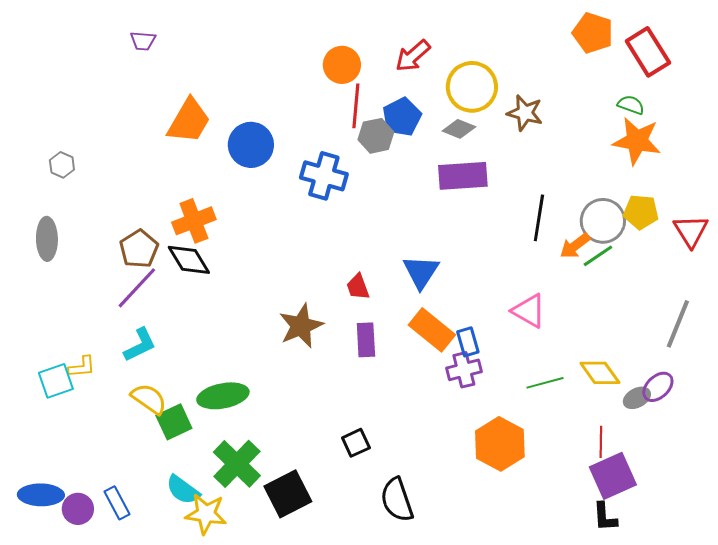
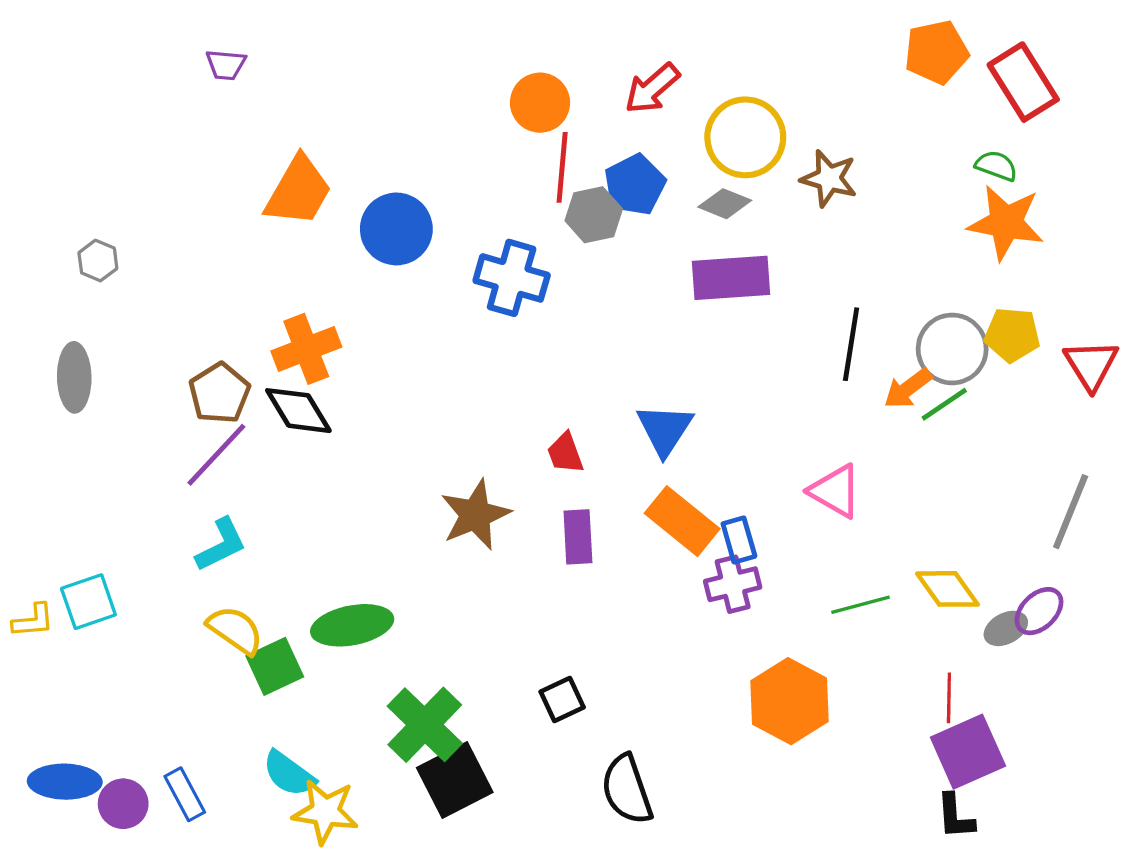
orange pentagon: (593, 33) -> (936, 52), turned -30
yellow L-shape: (82, 367) -> (33, 621), moved
green cross: (237, 464) -> (425, 725), moved

